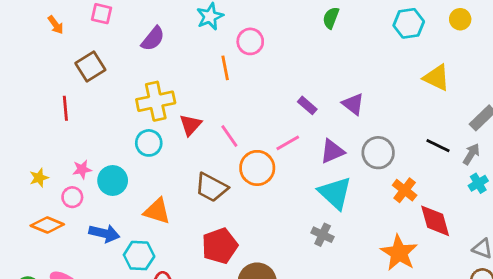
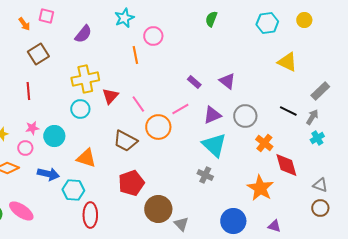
orange arrow: (56, 25) -> (24, 24), moved
red line: (65, 108) -> (28, 91), moved

